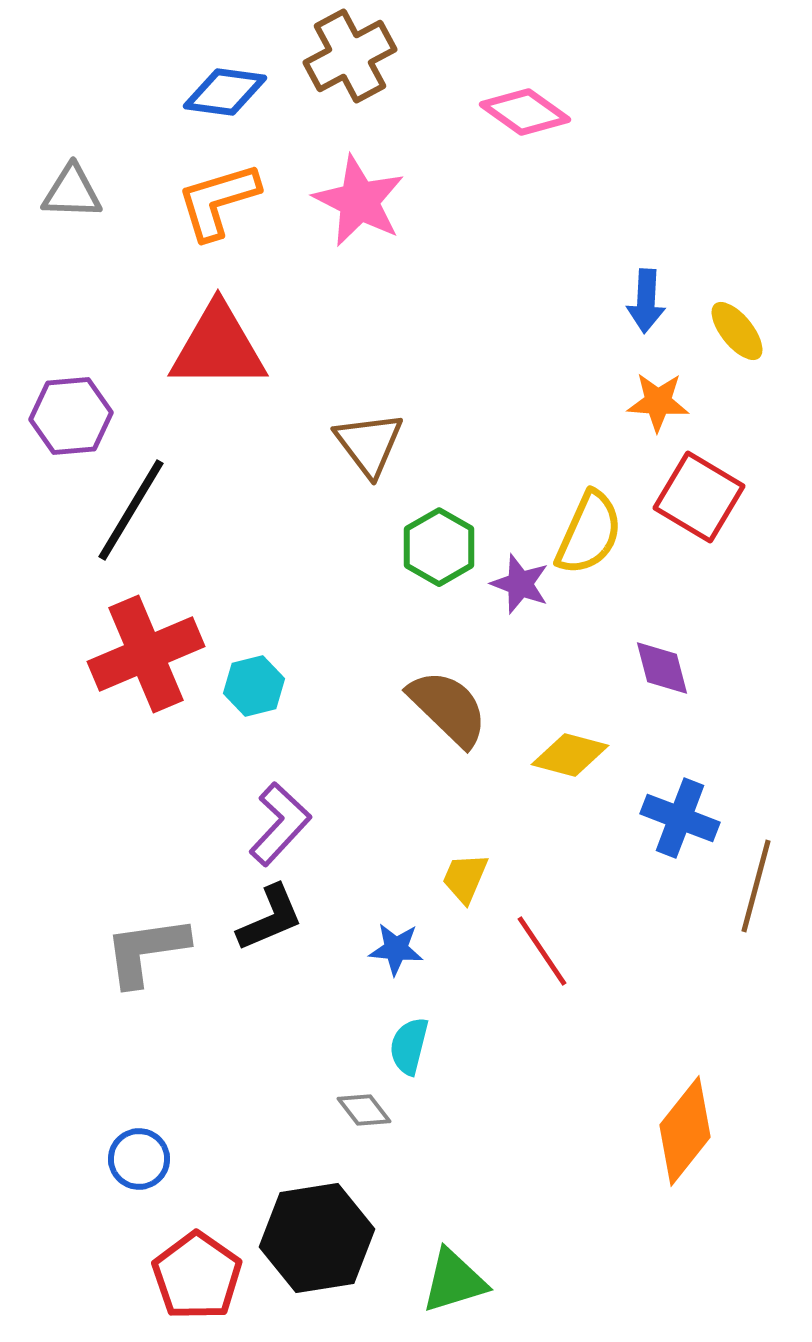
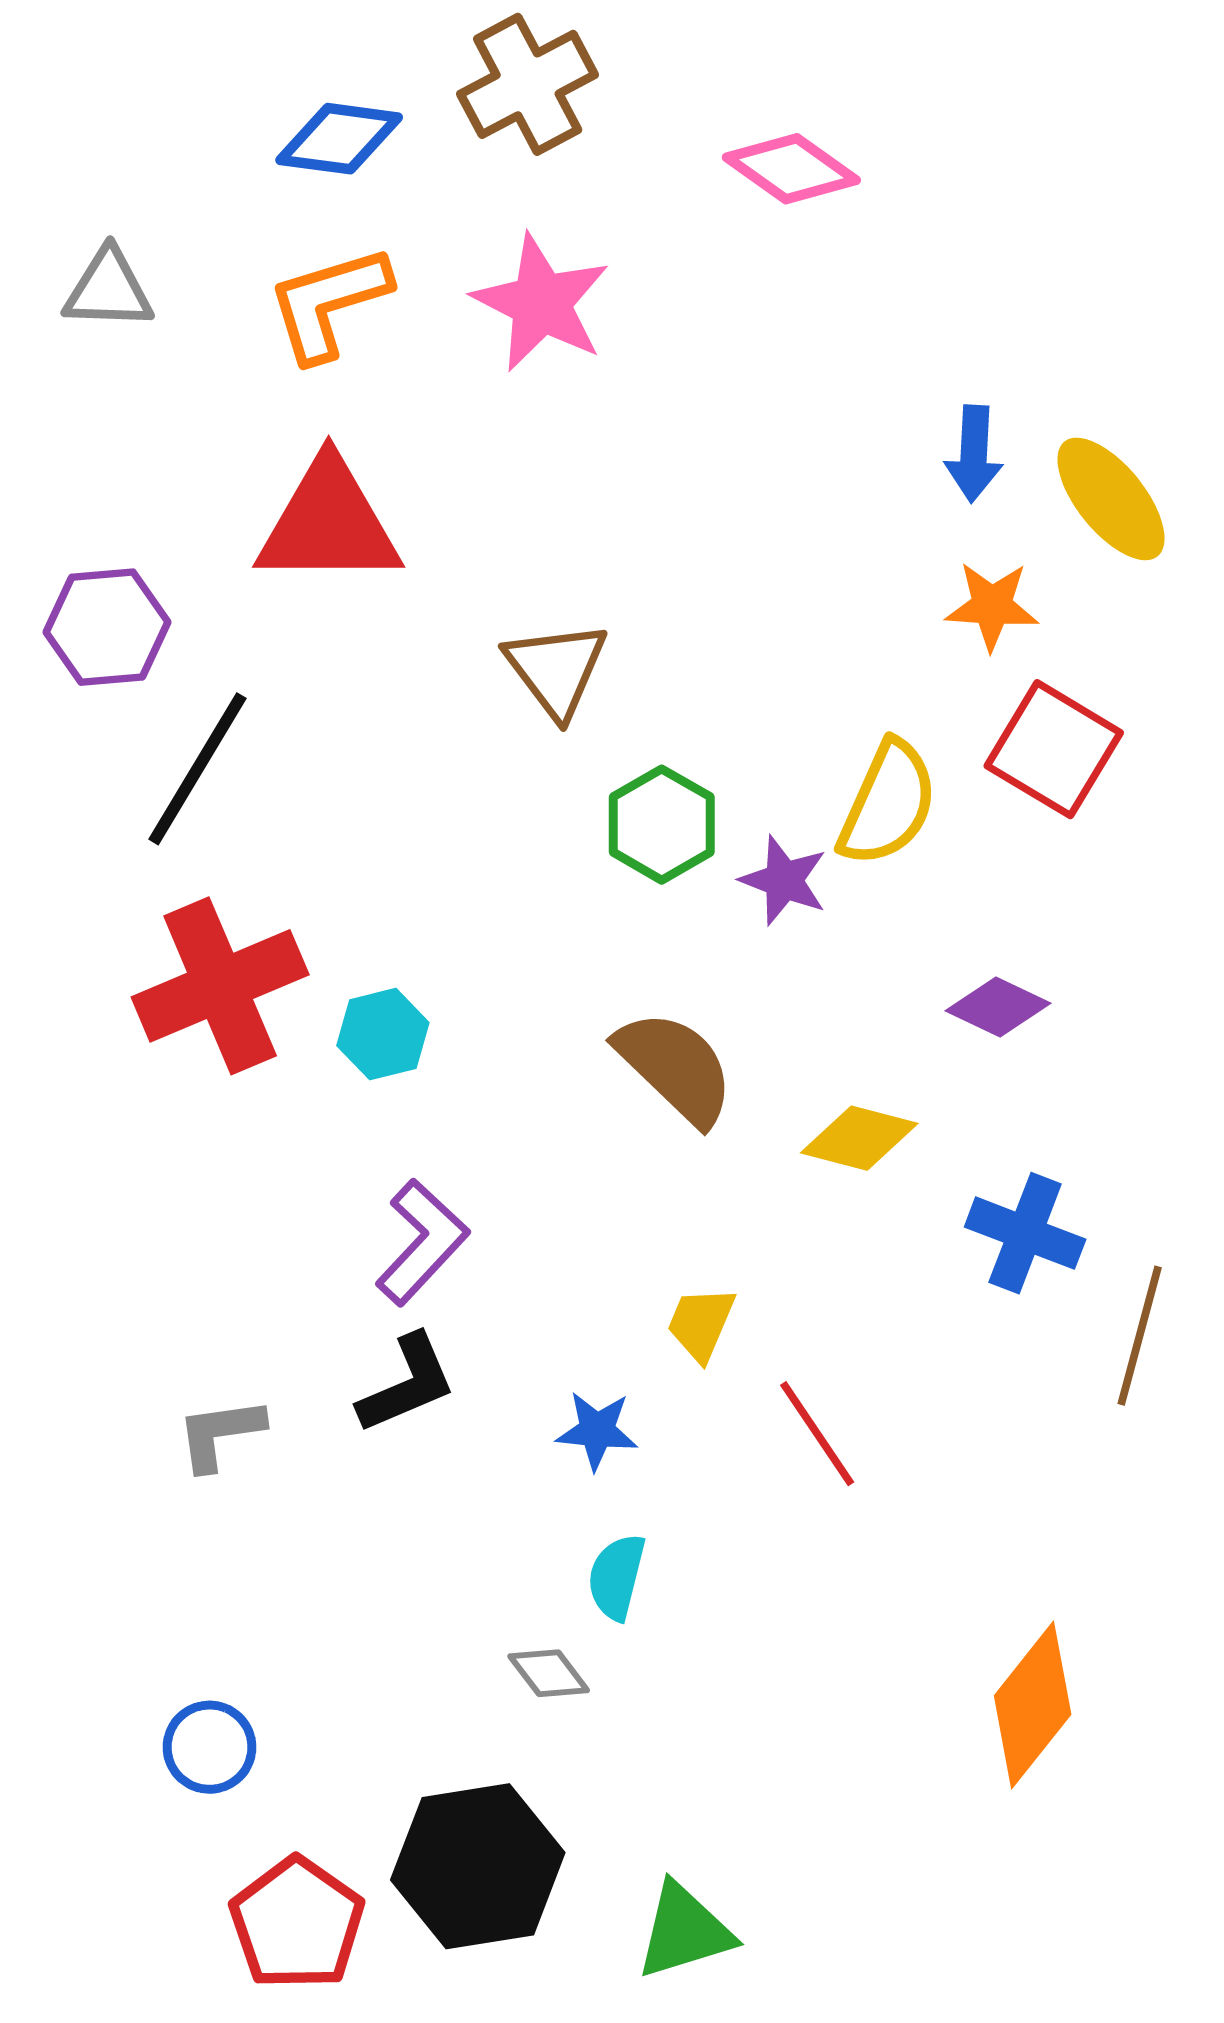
yellow ellipse: (737, 331) -> (1111, 499), size x1.4
purple diamond: (662, 668) -> (998, 1007), turned -50
gray L-shape: (146, 951) -> (220, 1434), size x0.7

